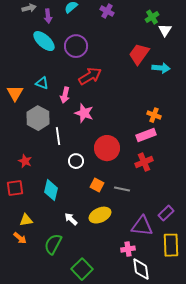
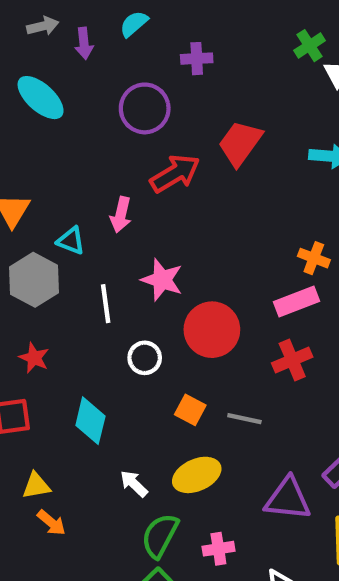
purple cross: (107, 11) -> (197, 59), moved, turned -32
cyan ellipse: (44, 41) -> (41, 98), moved
red trapezoid: (139, 54) -> (240, 143), moved
cyan triangle: (42, 83) -> (71, 241), moved
pink star: (84, 113) -> (162, 280), moved
gray hexagon: (38, 118) -> (34, 280), moved
orange arrow: (20, 238) -> (51, 523), moved
green semicircle: (53, 244) -> (160, 536), moved
pink cross: (128, 249) -> (218, 549), moved

